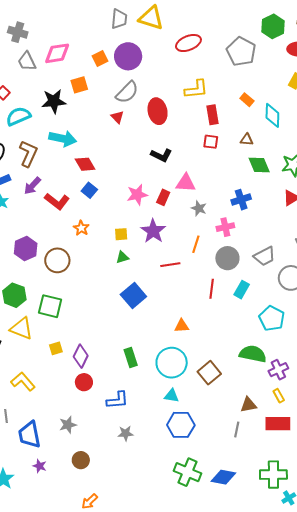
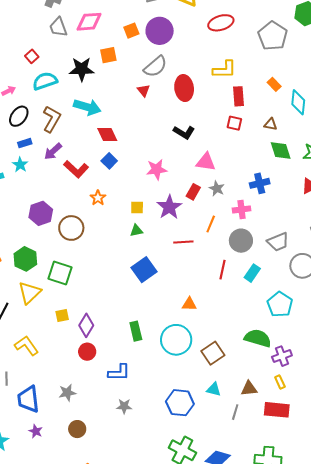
red rectangle: (163, 197) -> (193, 192), moved
yellow triangle: (21, 328) -> (30, 293), turned 50
cyan triangle: (172, 396) -> (214, 389), moved

